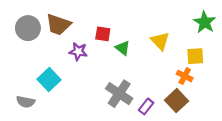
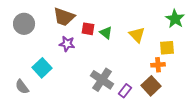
brown trapezoid: (58, 25) -> (64, 17), moved
green triangle: (123, 48) -> (106, 33), moved
orange cross: (185, 76) -> (158, 65), turned -32
gray semicircle: (26, 102) -> (22, 87), turned 42

